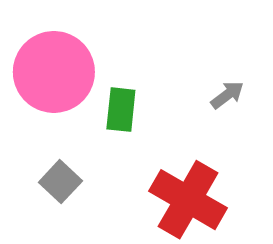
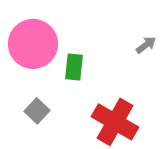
gray arrow: (227, 95) -> (146, 45), moved

